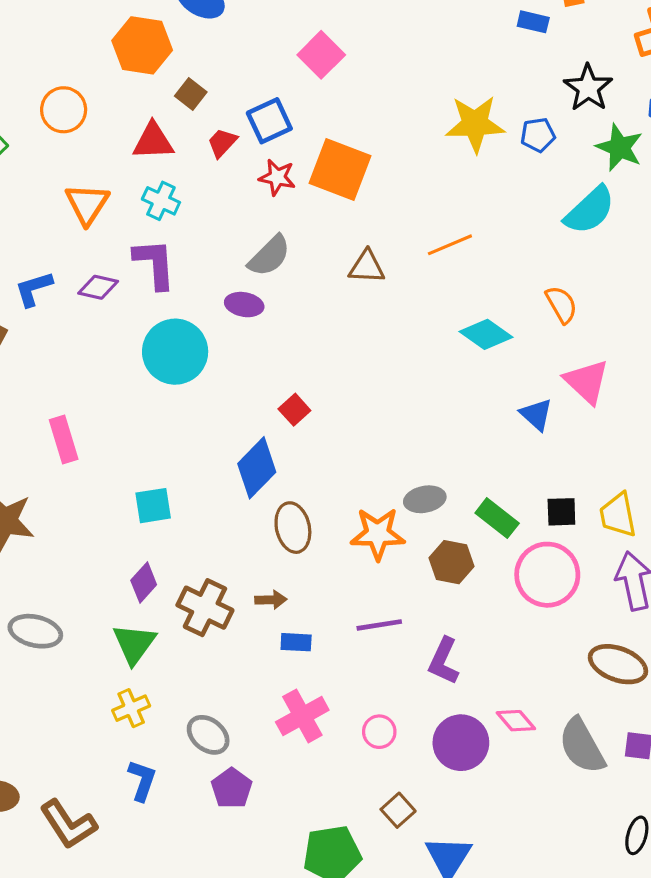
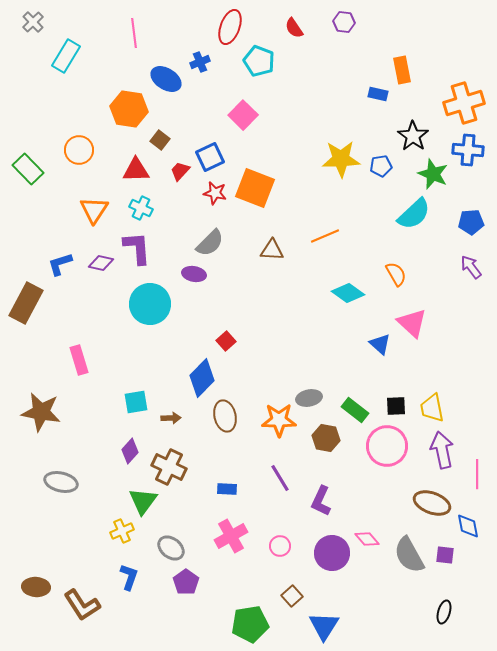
brown arrow: (271, 600) -> (171, 418), moved
purple line: (379, 625) -> (280, 478), turned 68
green triangle: (134, 644) -> (143, 501), moved

